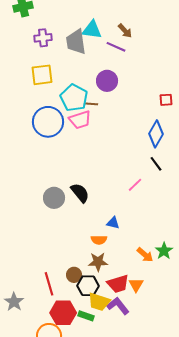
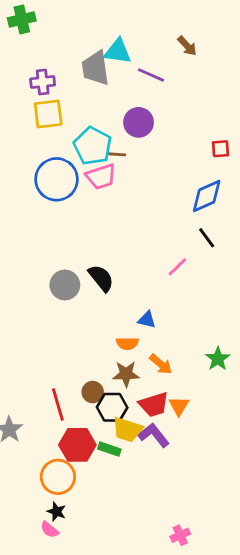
brown arrow: (125, 31) -> (187, 46), moved
purple cross: (43, 38) -> (43, 82), moved
blue diamond: (156, 134) -> (207, 196), turned 36
orange arrow: (145, 255) -> (161, 364), moved

